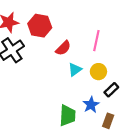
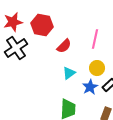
cyan triangle: (75, 69) -> (69, 73), moved
blue star: (91, 105) -> (90, 87), moved

